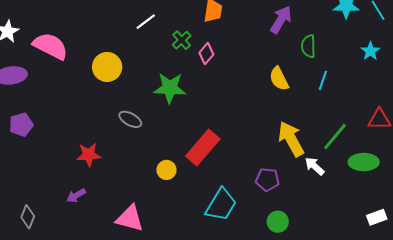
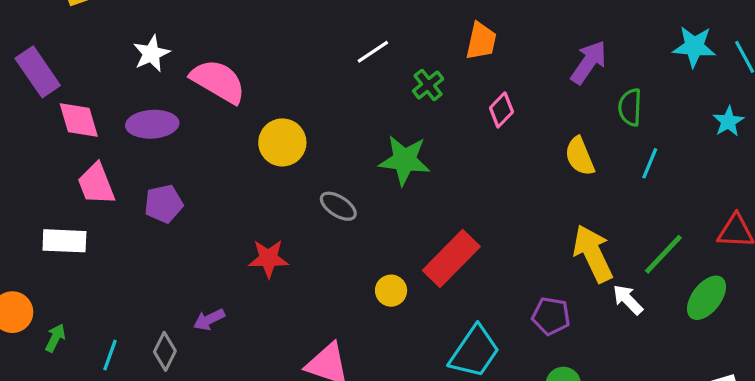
pink diamond: (206, 54) -> (501, 110), moved
yellow circle: (107, 67) -> (282, 142), moved
green ellipse: (364, 162) -> (706, 298), turned -56
purple arrow: (76, 196) -> (209, 320), moved

